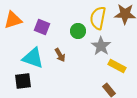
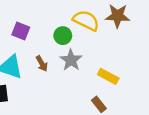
yellow semicircle: (98, 18) -> (86, 20), turned 105
gray star: (101, 46) -> (71, 60), moved

